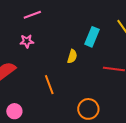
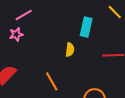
pink star: (27, 41) -> (16, 34), moved

